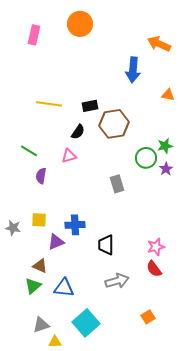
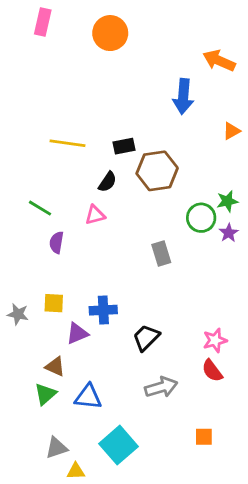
pink rectangle: (34, 35) -> (43, 22), moved
orange triangle: (168, 95) -> (231, 131), turned -40
black trapezoid: (106, 245) -> (146, 338), turned 45
orange square: (148, 317) -> (204, 437), turned 32

